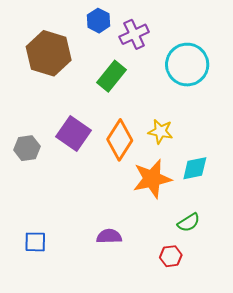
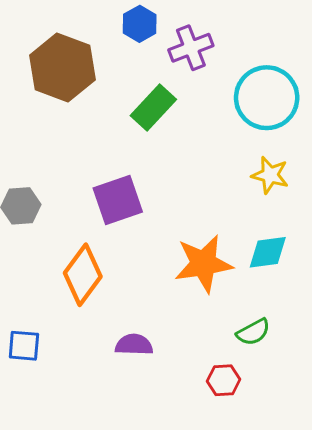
yellow star: (160, 131) -> (270, 175), moved
purple square: (73, 134) -> (118, 200), moved, turned 32
orange diamond: (120, 140) -> (83, 275), moved

